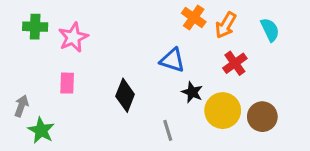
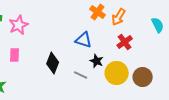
cyan semicircle: (270, 30) -> (158, 25), moved
gray line: (168, 130) -> (81, 75), moved, turned -48

